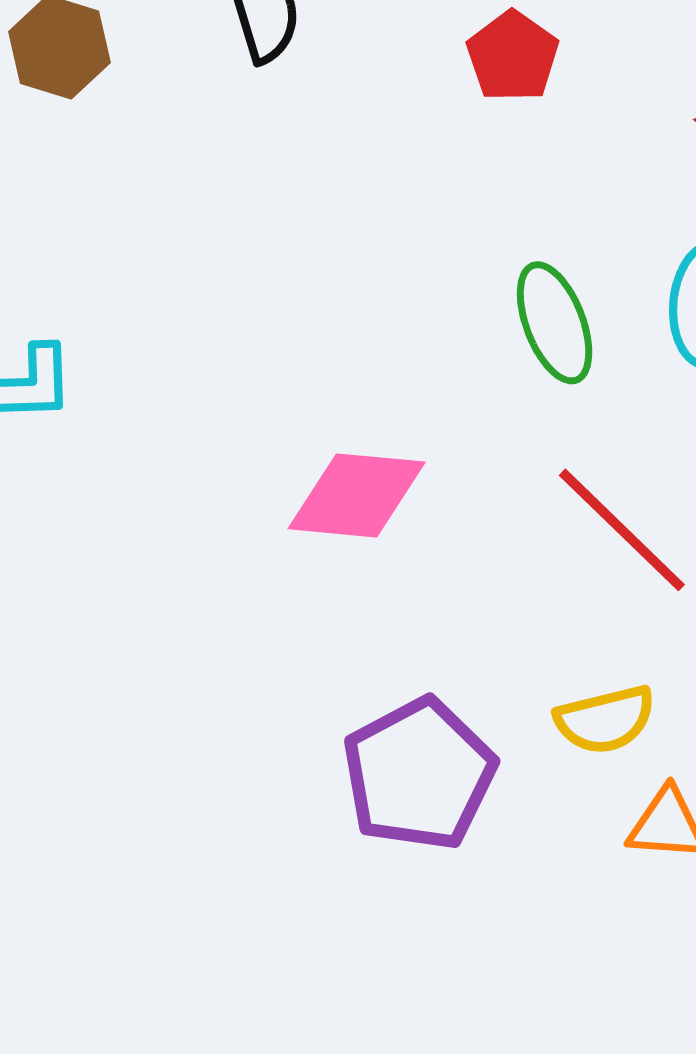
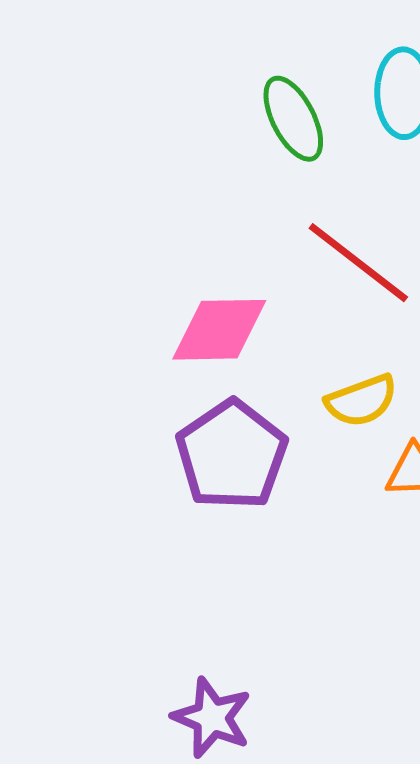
pink diamond: (357, 495) -> (219, 330), moved

